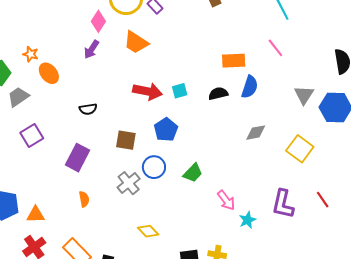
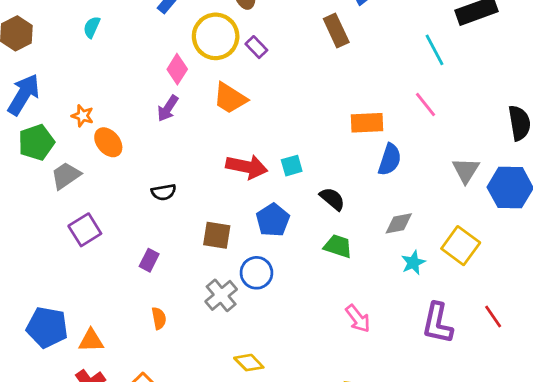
black semicircle: (218, 93) -> (332, 199), moved, turned 54
purple rectangle: (77, 158) -> (149, 260), size x0.6
green trapezoid: (193, 173) -> (338, 246), moved, turned -115
cyan star: (247, 220) -> (413, 263), moved

